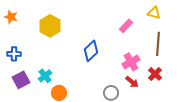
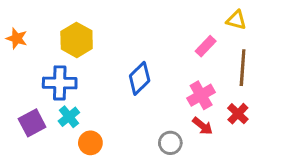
orange star: (11, 17) -> (17, 38), moved
pink rectangle: (126, 26) -> (206, 46), moved
blue cross: (14, 54) -> (60, 83), moved, size x1.5

